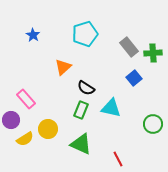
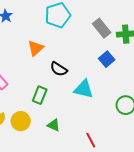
green rectangle: (81, 110) -> (40, 95), moved
yellow circle: (48, 129) -> (21, 121), moved
green triangle: (81, 144) -> (54, 125), size x0.6

